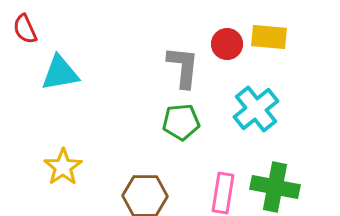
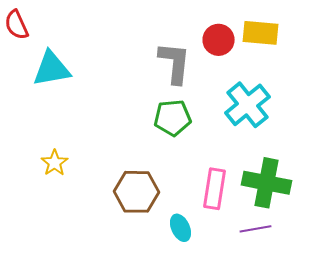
yellow star: (63, 167) -> (54, 163), size x0.7

